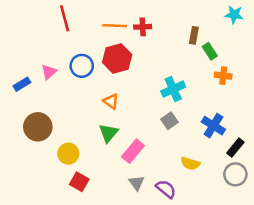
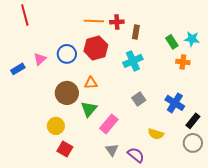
cyan star: (234, 15) -> (192, 39), moved
red line: (65, 18) -> (25, 15), moved
brown rectangle: (194, 35) -> (136, 32), moved
cyan cross: (173, 89) -> (133, 61), moved
orange triangle: (111, 101) -> (91, 83), turned -40
brown circle: (38, 127) -> (67, 93), moved

